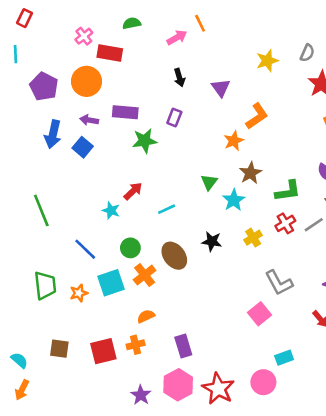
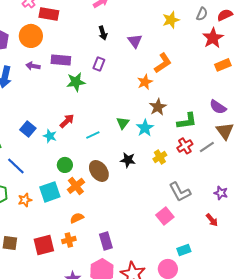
blue square: (83, 147) -> (28, 129), moved
green triangle: (209, 182) -> (123, 123), moved
blue line: (85, 249) -> (16, 166), moved

